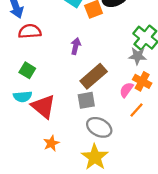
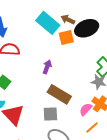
brown rectangle: (94, 76) -> (59, 94), turned 65

